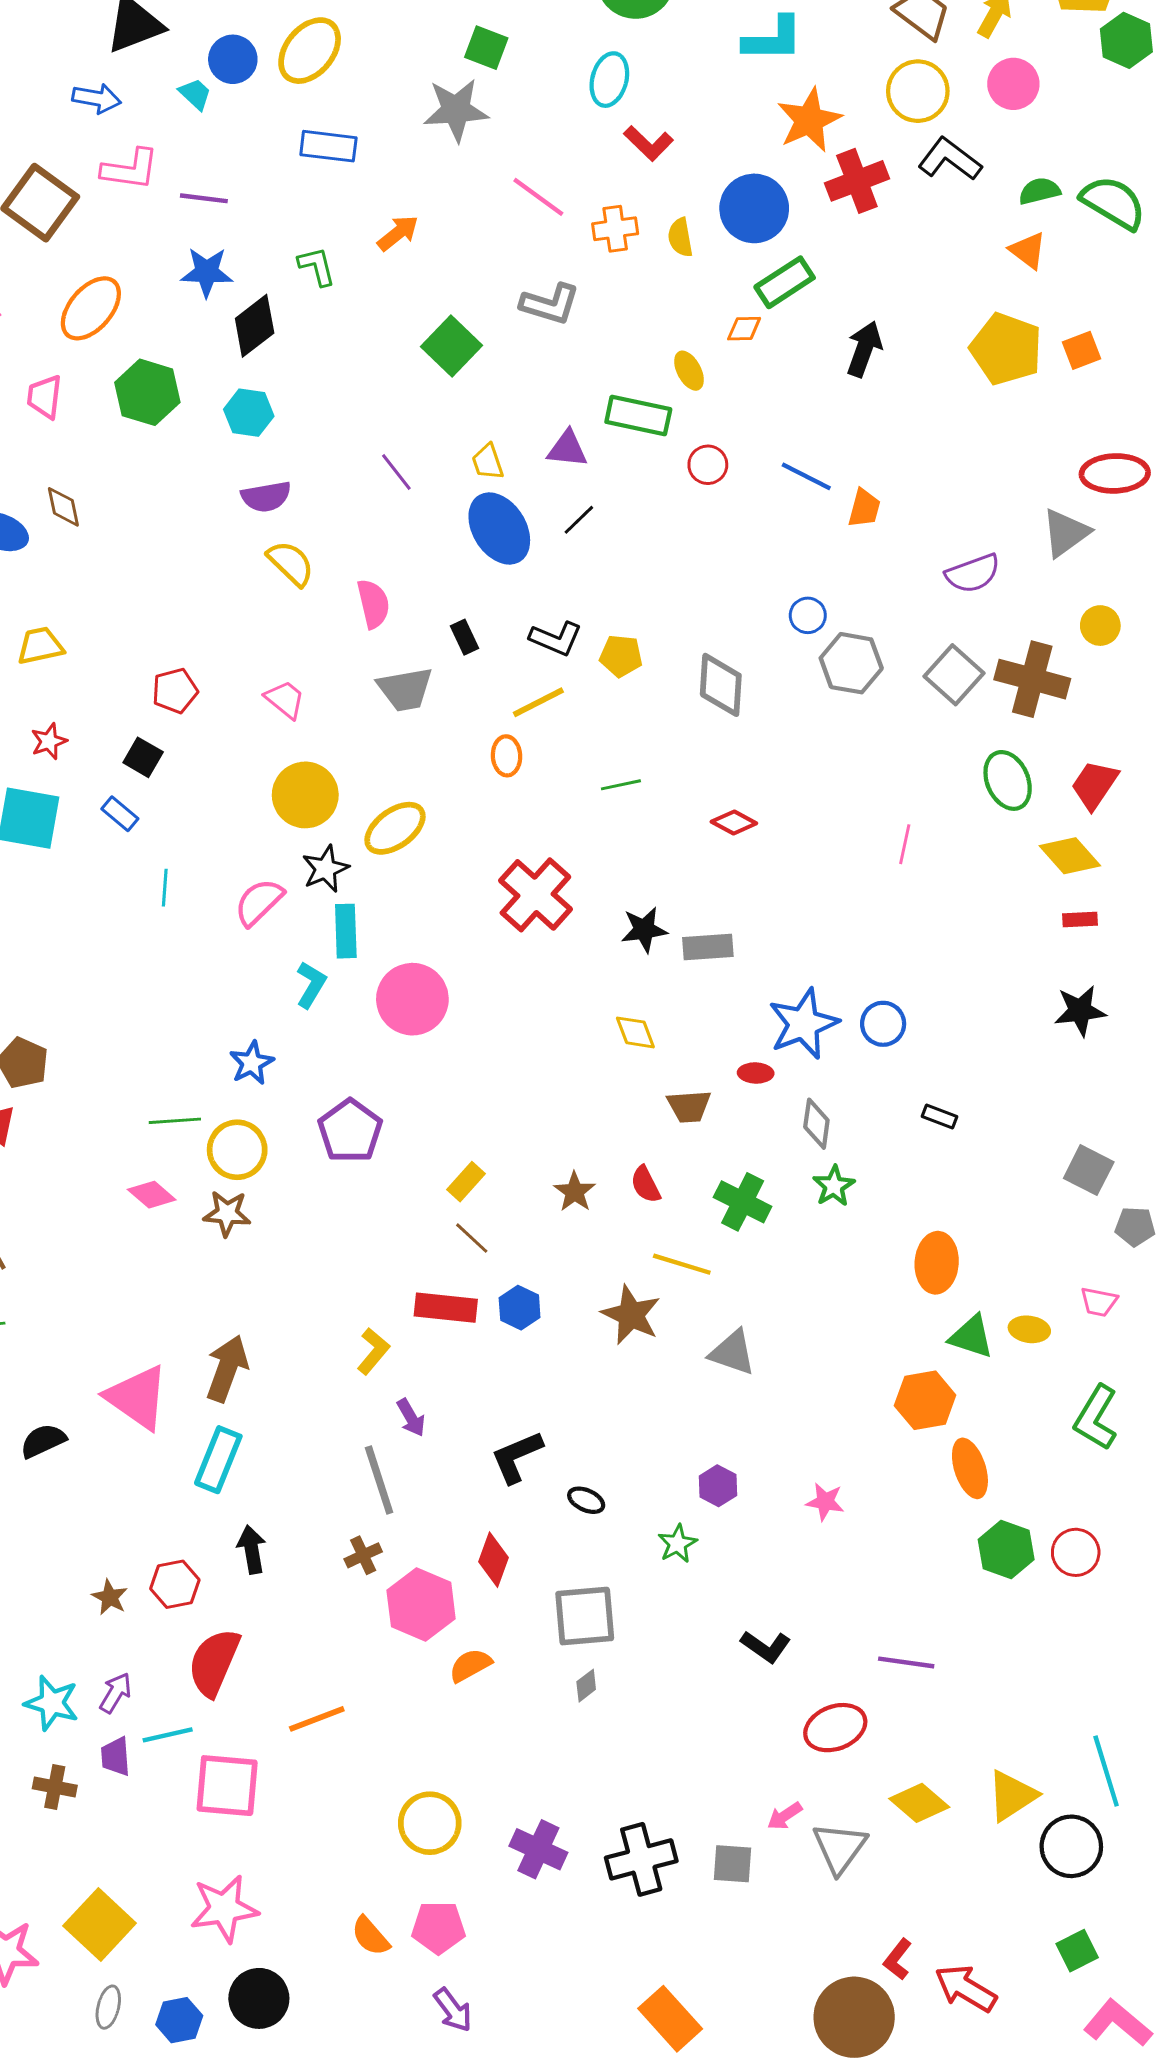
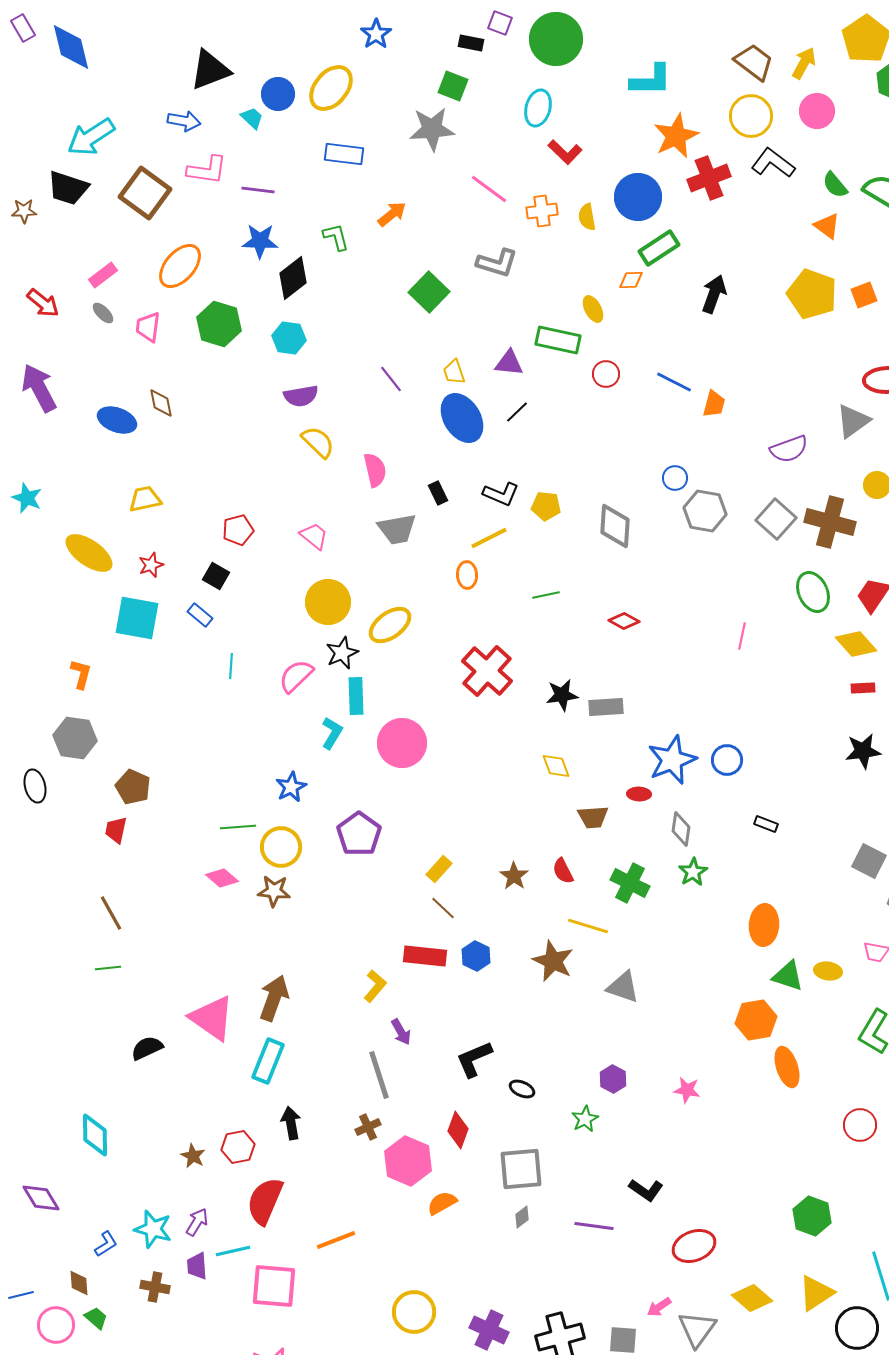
green semicircle: (1039, 191) -> (835, 185), turned -116
green hexagon: (1006, 1549) -> (812, 1216), moved
purple line: (906, 1662) -> (594, 1226), moved

